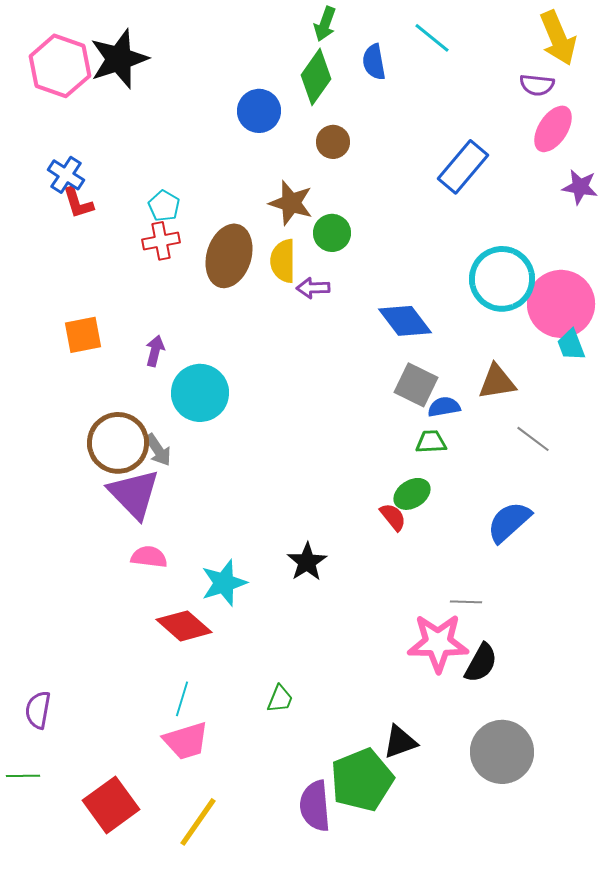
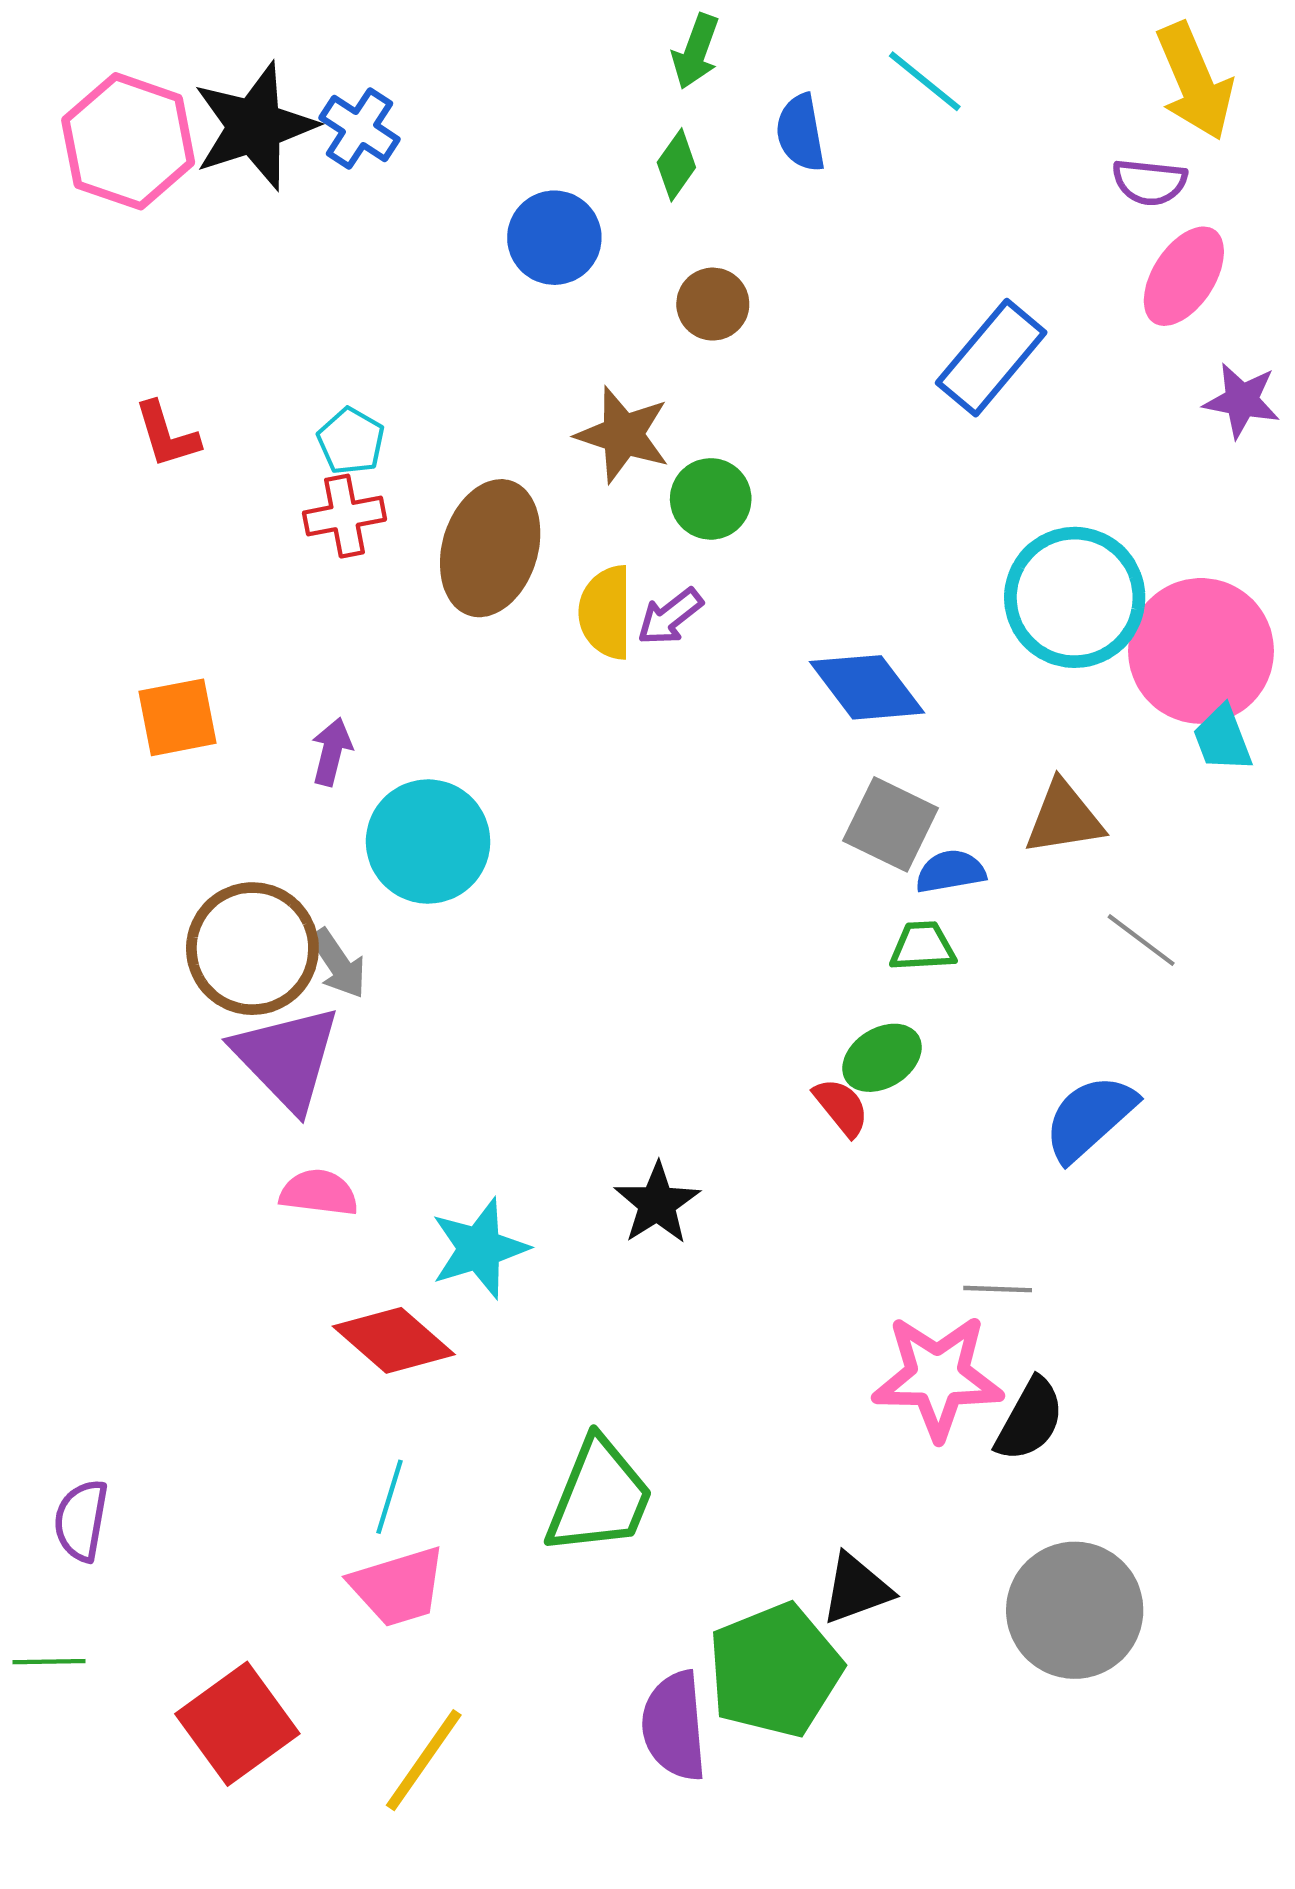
green diamond: (316, 77) -> (676, 165), size x0.6
blue cross: (66, 175) -> (359, 128), moved
yellow semicircle: (283, 261) -> (606, 612), moved
purple arrow: (313, 288) -> (670, 617), turned -36
green trapezoid: (280, 699) -> (599, 1497), size x2.0

